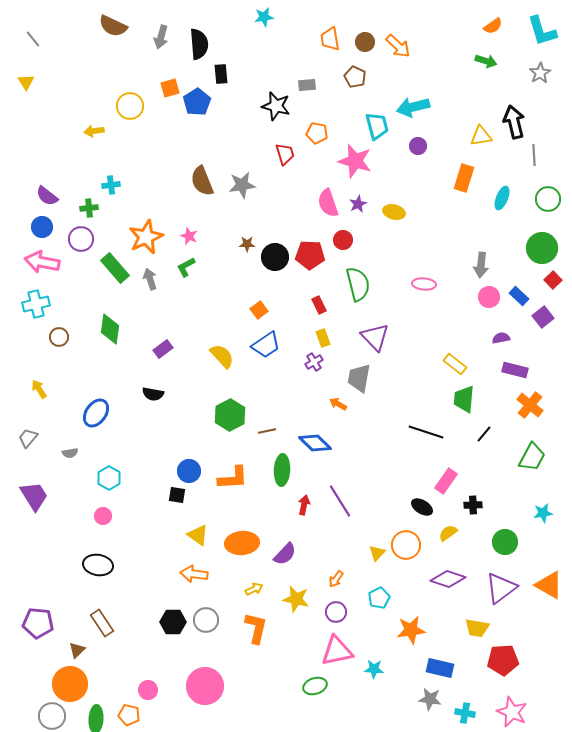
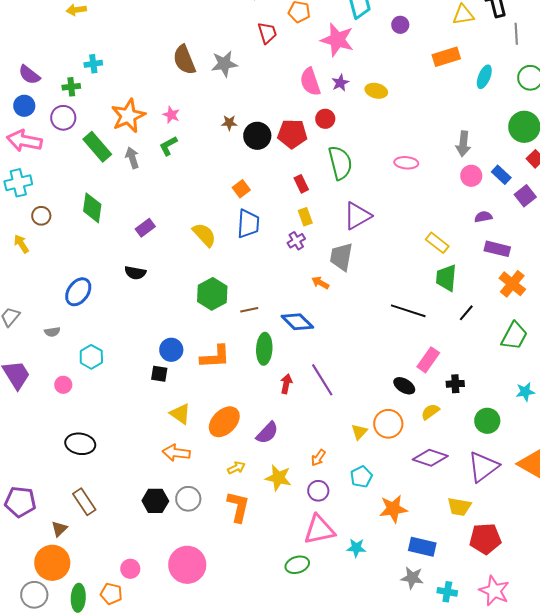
orange rectangle: (464, 178) -> (446, 57), turned 56
purple triangle: (375, 337) -> (357, 216), turned 44
blue trapezoid: (266, 345) -> (248, 224), turned -52
yellow arrow: (39, 389) -> (21, 244), moved
pink circle: (103, 516) -> (63, 385), moved
orange ellipse: (242, 543) -> (224, 422), turned -40

